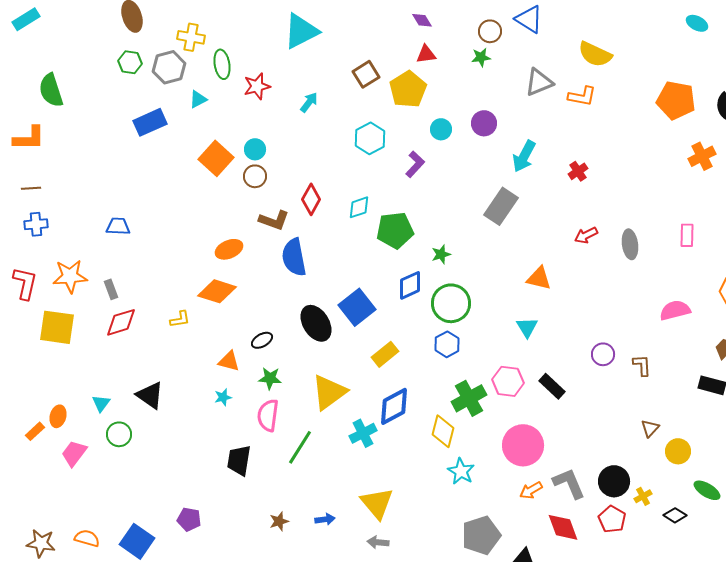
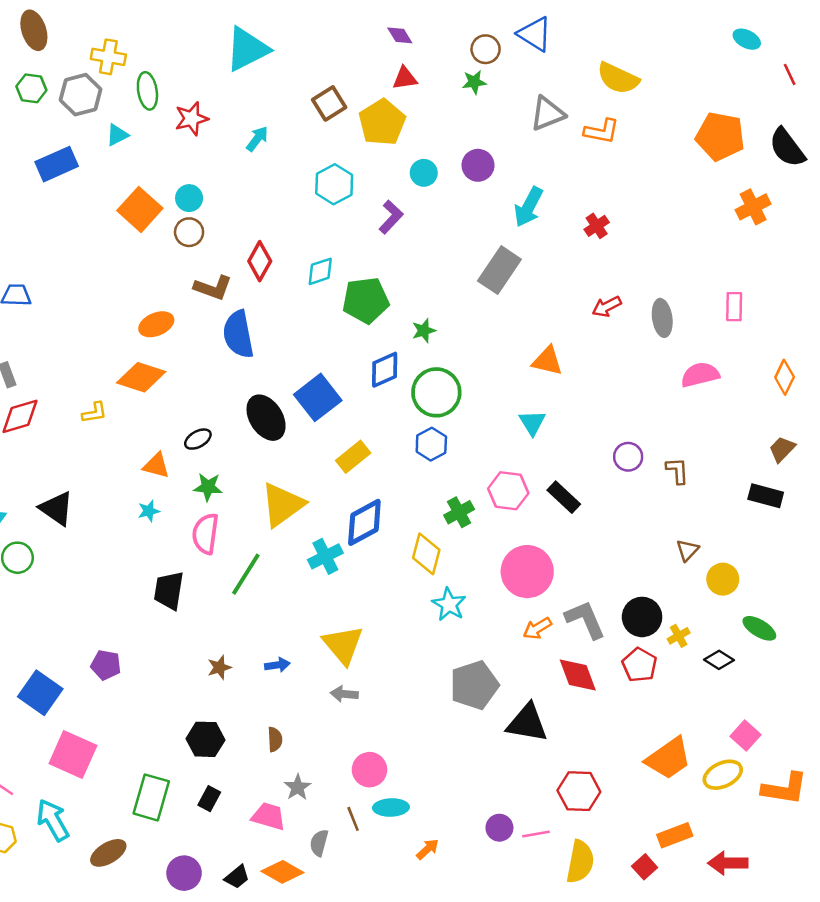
pink semicircle: (675, 310) -> (700, 375), moved
green cross: (469, 398) -> (459, 512), size x0.7

